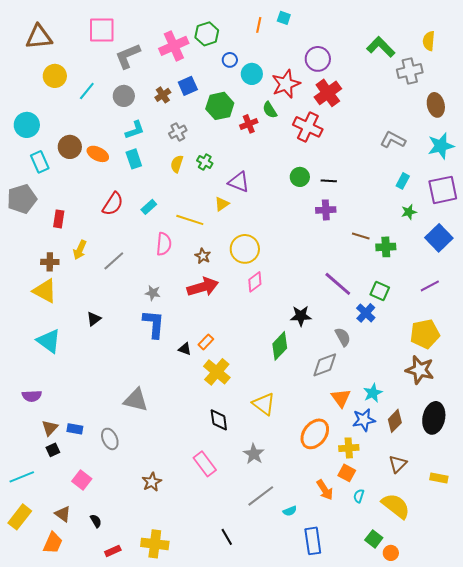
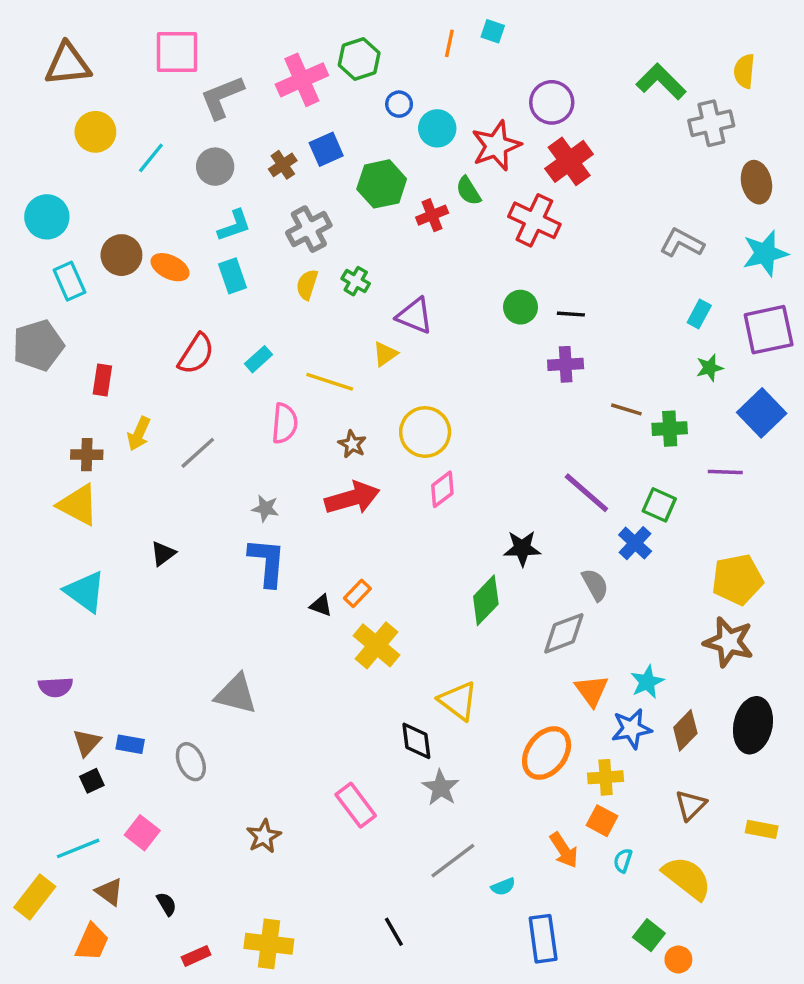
gray cross: (178, 132) -> (309, 229), size x1.4
purple line: (430, 286) -> (725, 472), moved, turned 30
black diamond: (219, 420) -> (416, 741), moved
cyan line: (22, 477) -> (78, 848), moved

